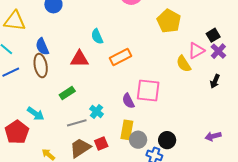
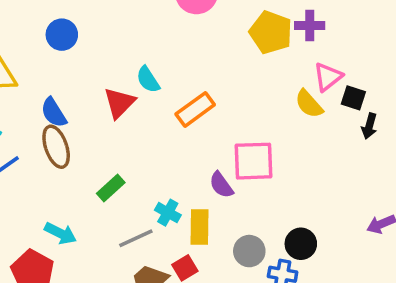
black square: (213, 35) -> (353, 98), moved, turned -32
purple cross: (218, 51) -> (310, 26), moved, turned -35
red triangle: (80, 59) -> (119, 103), moved, turned -36
yellow rectangle: (127, 130) -> (200, 227), moved

